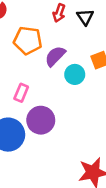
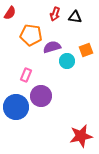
black triangle: (85, 17) -> (75, 17), turned -48
purple semicircle: (55, 56) -> (52, 47), turned 30

